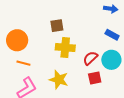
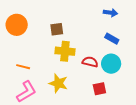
orange circle: (17, 40) -> (17, 25), moved
red semicircle: (90, 58) -> (90, 62), turned 56
red square: (95, 78) -> (99, 89), moved

